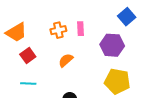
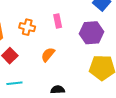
orange cross: (58, 30) -> (27, 27), moved, turned 35

